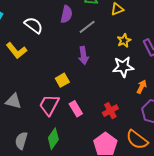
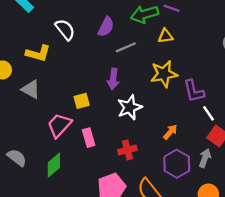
yellow star: (124, 41) -> (164, 74), size x1.6
yellow L-shape: (16, 50) -> (38, 53), turned -50
white star: (123, 67) -> (130, 107), moved, turned -30
gray triangle: (13, 101) -> (31, 89), moved
gray semicircle: (21, 141) -> (17, 158), turned 96

